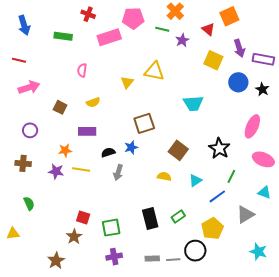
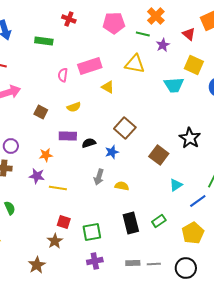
pink rectangle: (109, 37) -> (90, 66), moved
yellow triangle: (154, 71) -> (135, 64), moved
yellow triangle: (127, 82) -> (108, 87), turned -40
cyan trapezoid: (193, 103) -> (174, 85), moved
brown square: (144, 123) -> (125, 128), turned -30
purple circle: (30, 130) -> (11, 146), moved
black star: (219, 148) -> (190, 138), moved
black semicircle: (108, 152) -> (89, 143), moved
yellow line: (81, 169) -> (58, 188), moved
yellow semicircle: (164, 176) -> (122, 186), moved
black circle: (195, 251) -> (186, 268), moved

